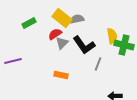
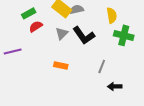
red semicircle: (55, 34) -> (36, 26), moved
yellow semicircle: (112, 36) -> (112, 15), moved
gray line: (98, 64) -> (102, 66), moved

